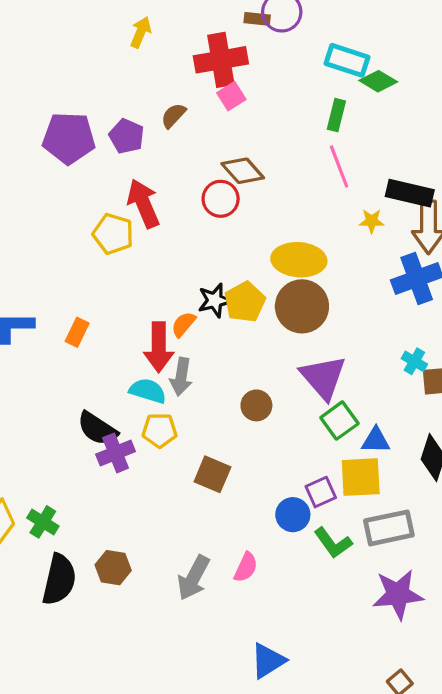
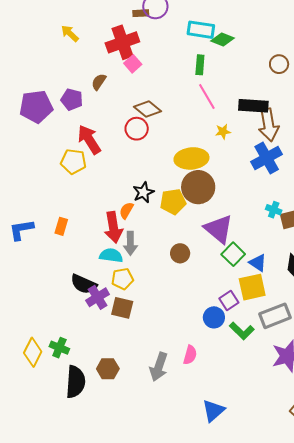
yellow arrow: (141, 32) -> (70, 33), turned -60
yellow star: (372, 221) -> (223, 132), moved
yellow pentagon: (245, 302) -> (173, 202), moved, turned 30
blue triangle: (376, 440) -> (258, 263), turned 42
brown square: (212, 474) -> (122, 308), moved

